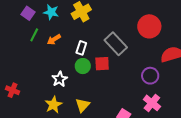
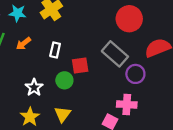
gray rectangle: (116, 44) -> (115, 54), moved
green circle: (83, 66) -> (64, 80), moved
pink cross: (152, 103) -> (127, 105), moved, turned -30

